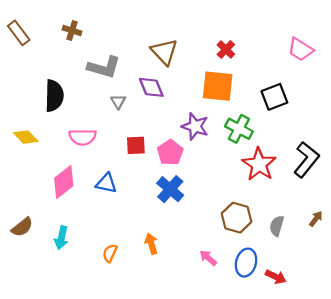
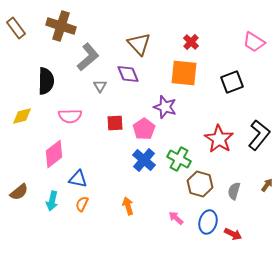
brown cross: (72, 31) -> (61, 26), size x1.8
gray L-shape: (104, 67) -> (88, 57), turned -56
green cross: (239, 129) -> (179, 159), moved
yellow diamond: (26, 137) -> (22, 116), turned -60
blue triangle: (106, 183) -> (78, 179), moved
orange semicircle: (110, 253) -> (82, 204), moved

